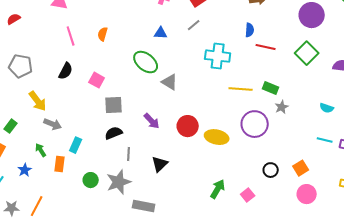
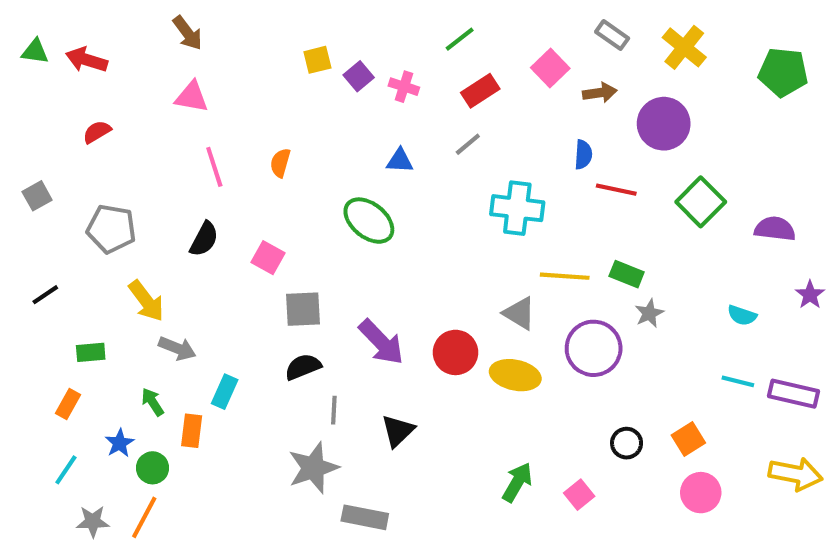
purple circle: (312, 15) -> (664, 124), moved
gray triangle: (170, 82) -> (519, 313), moved
purple arrow: (152, 121) -> (381, 342), size x1.4
green rectangle: (11, 126) -> (91, 352), turned 48
green circle: (91, 180) -> (153, 468), moved

